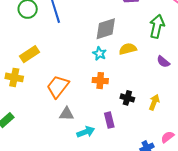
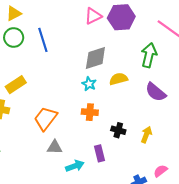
purple semicircle: (163, 62) -> (156, 92), size x1.5

